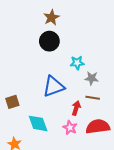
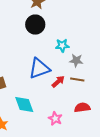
red arrow: (76, 108) -> (58, 82), moved, turned 32
red semicircle: (98, 127) -> (82, 108), size x0.7
pink star: (70, 128) -> (55, 119), moved

